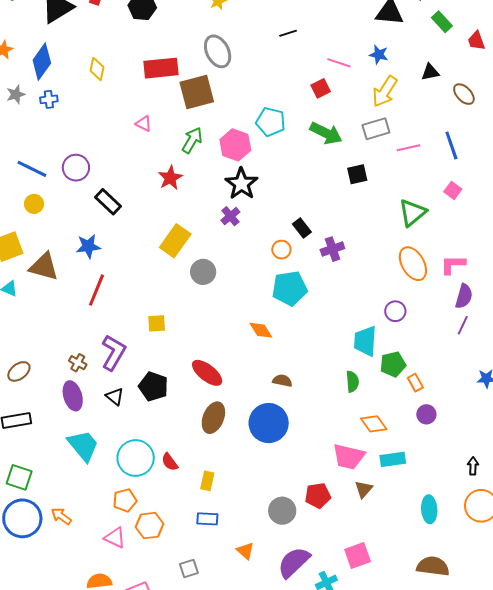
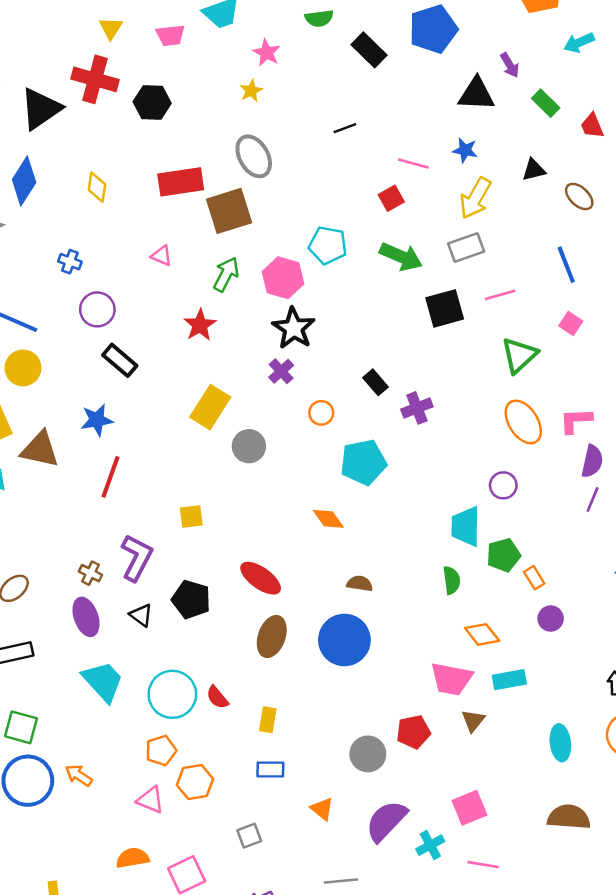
blue cross: (49, 99) -> (70, 262), moved, turned 30
pink line: (408, 148) -> (500, 295), moved
purple circle: (76, 168) -> (97, 309), moved
black square: (357, 174) -> (445, 308), size x1.4
yellow circle: (34, 204) -> (23, 368), size x1.4
orange circle: (281, 250) -> (321, 413), moved

